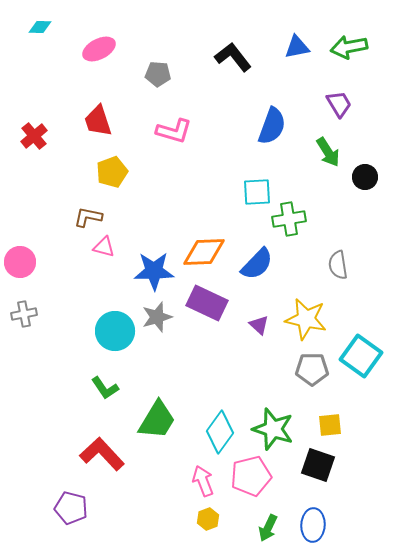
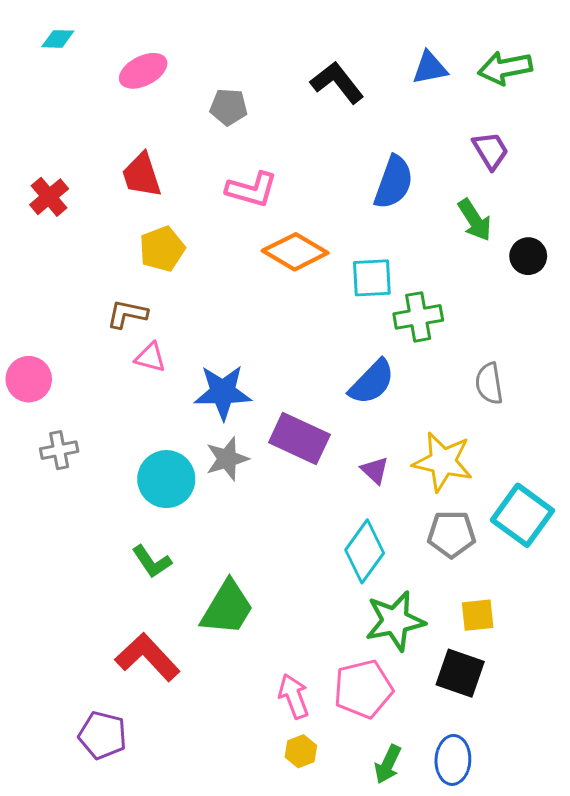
orange diamond: (204, 252) -> (295, 252), moved, turned 33
gray cross: (24, 314) -> (59, 450), moved
green star: (273, 429) -> (395, 621), turned -30
cyan diamond: (220, 432) -> (365, 551), moved

